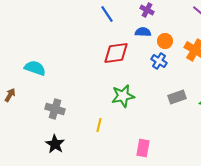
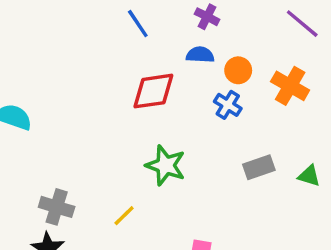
green star: (123, 96) -> (166, 165), turned 30
gray cross: (55, 109) -> (57, 207), moved
yellow line: (99, 125) -> (124, 216), turned 32

